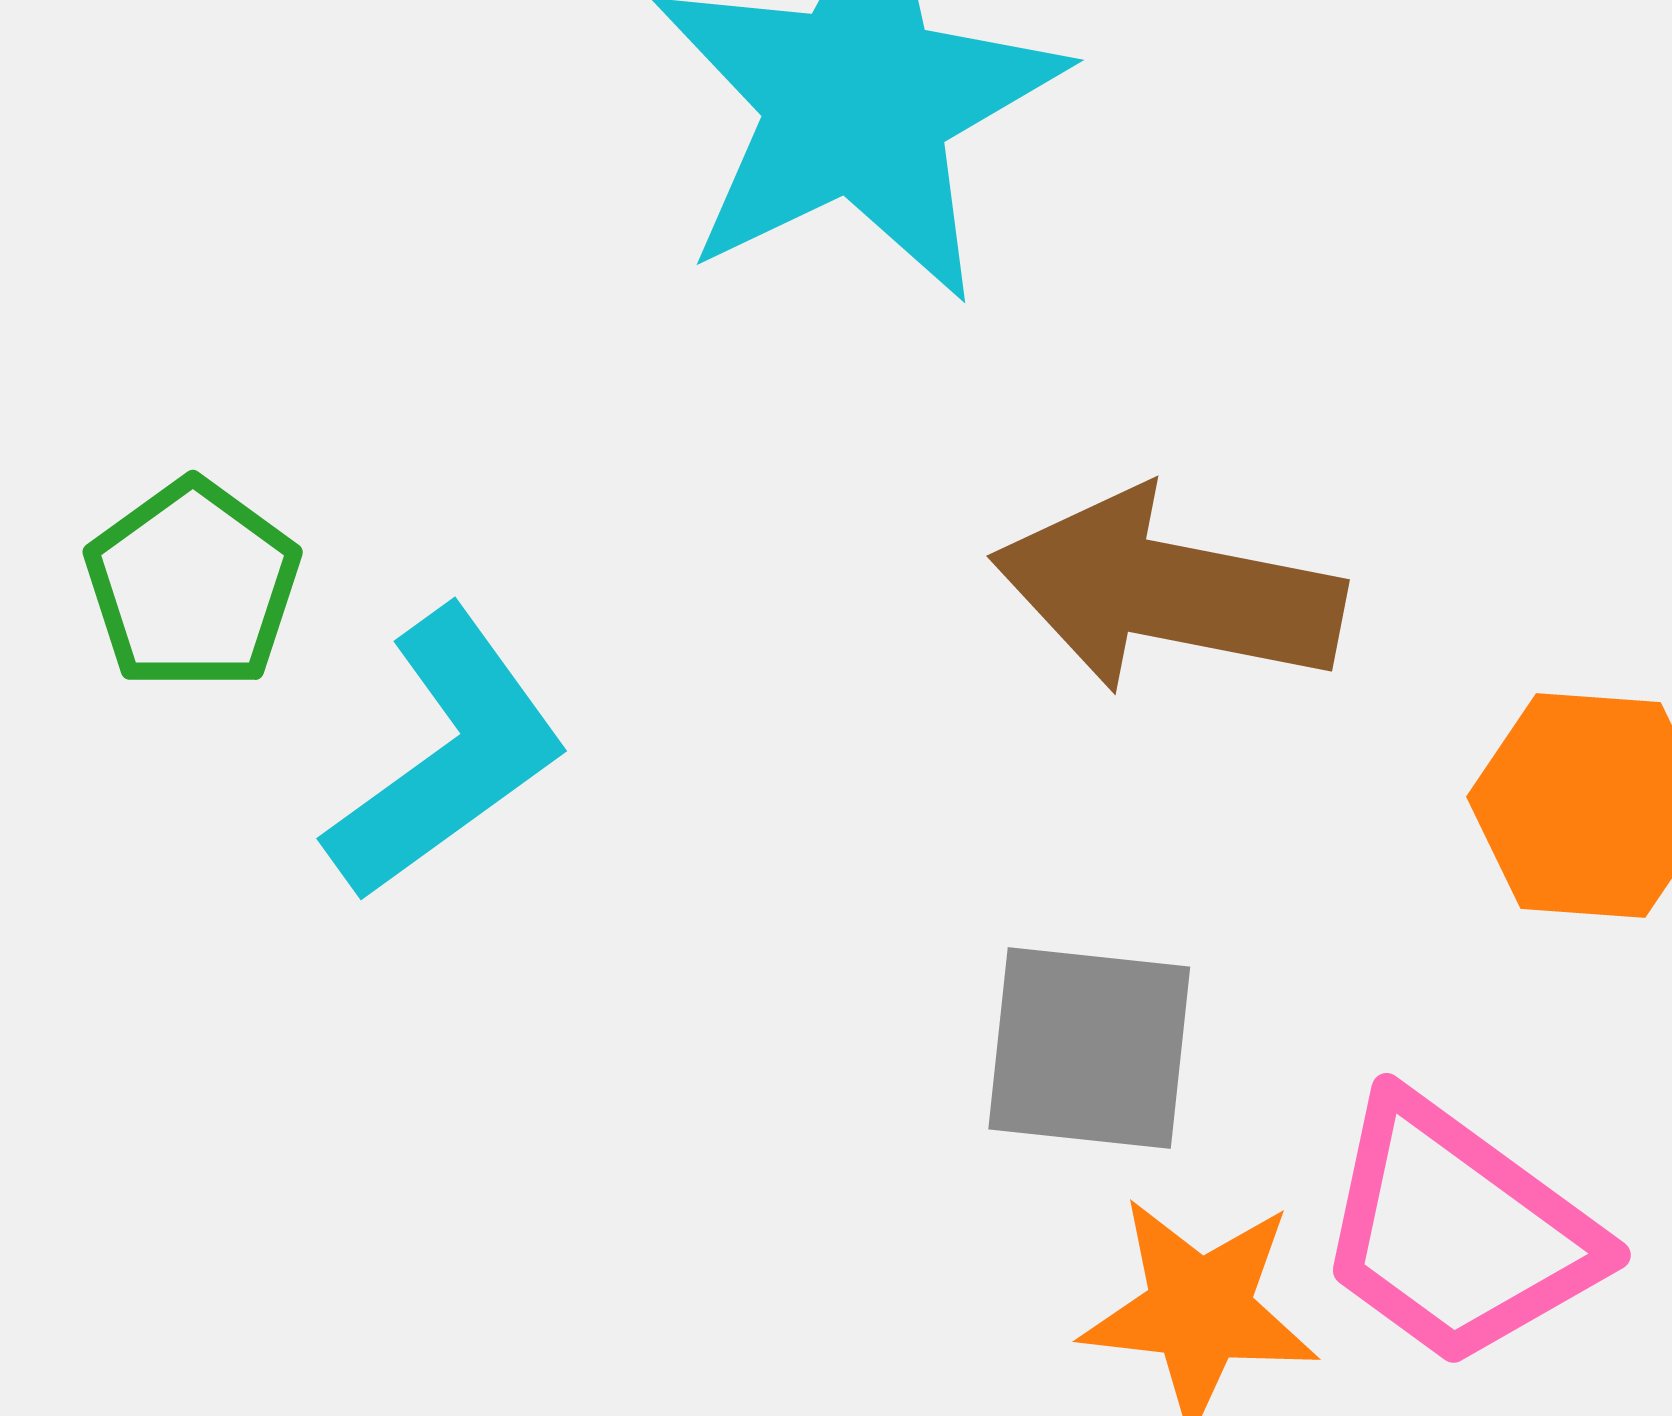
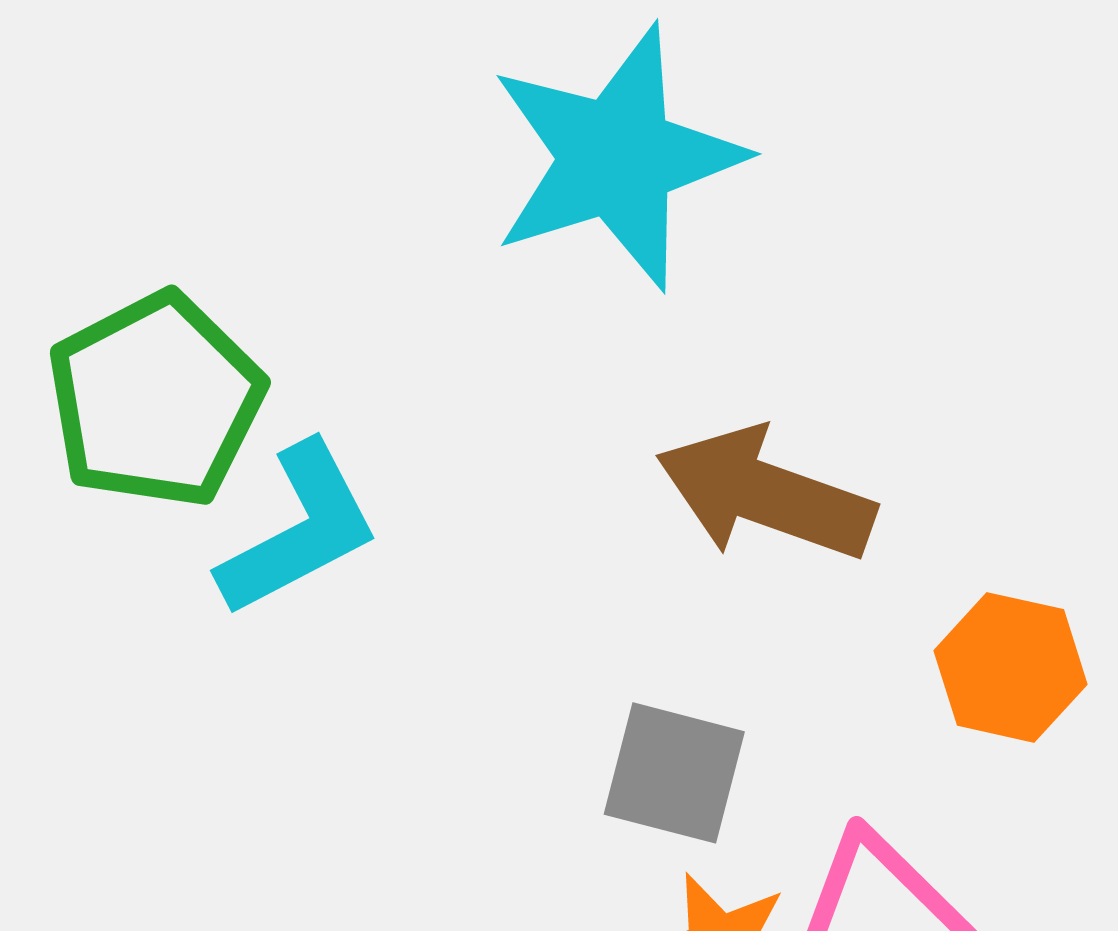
green pentagon: (193, 585) -> (156, 400), size x1.6

